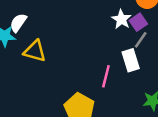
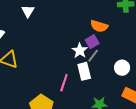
white star: (121, 19) -> (80, 51), moved

